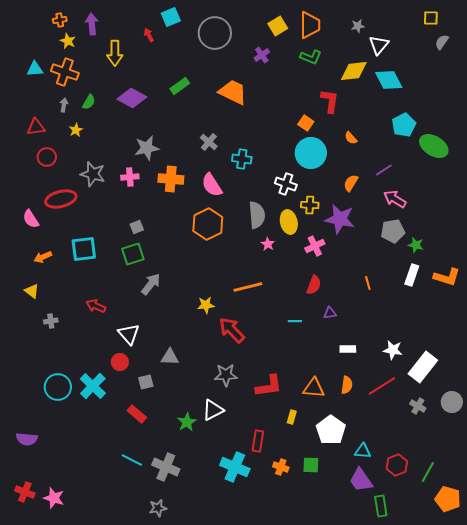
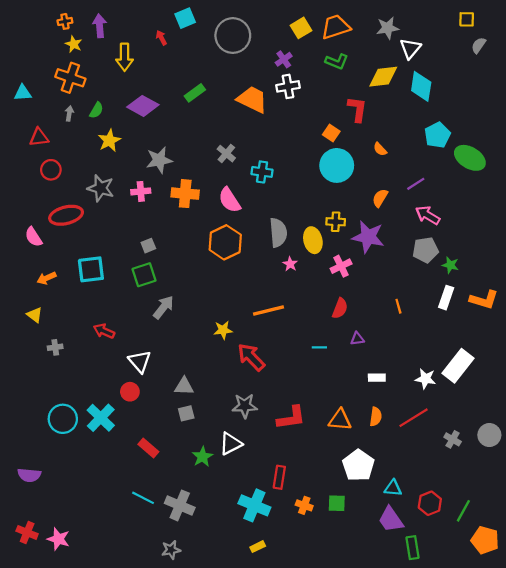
orange trapezoid: (310, 25) -> (336, 27), turned -108
gray star: (358, 26) -> (388, 28), size x1.5
cyan triangle: (35, 69) -> (23, 93), moved
cyan diamond: (389, 80) -> (421, 86), turned 36
yellow star: (76, 130) -> (109, 141), moved, size x1.5
white cross: (286, 184) -> (288, 86), moved, turned -30
white rectangle: (423, 367) -> (458, 366), moved
gray square: (146, 382) -> (186, 413), moved
yellow rectangle: (292, 417) -> (258, 547), moved, turned 48

